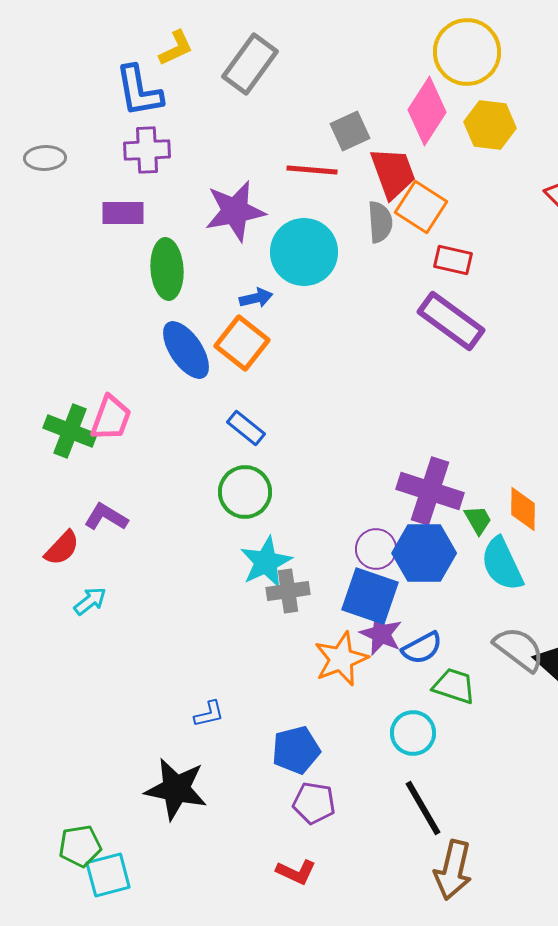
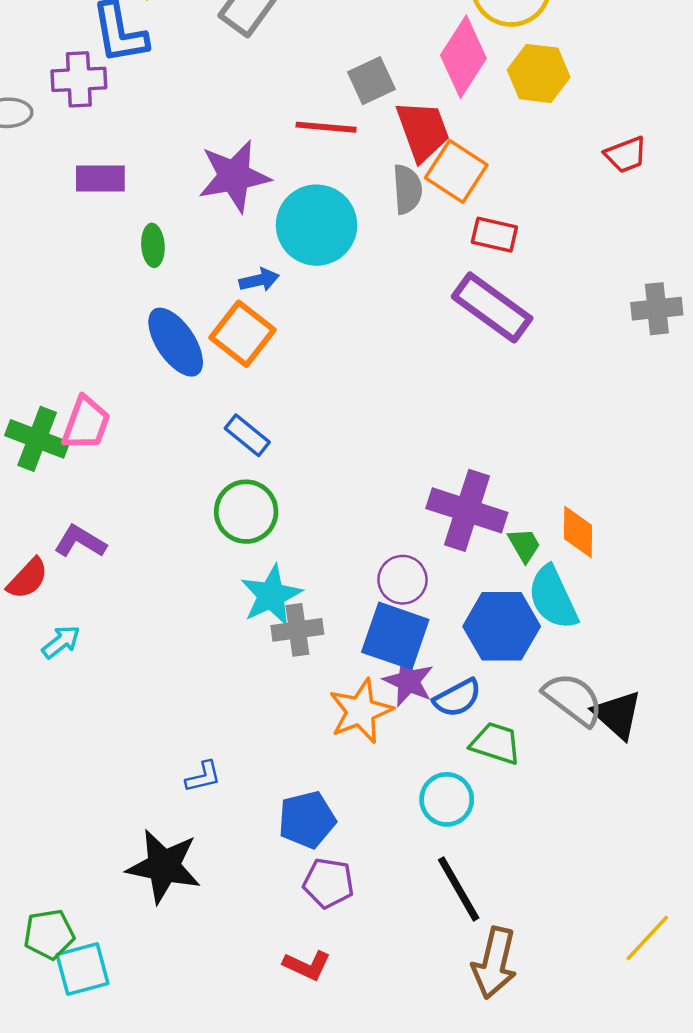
purple cross: (147, 150) -> (79, 79), moved
green ellipse: (167, 269) -> (153, 245), size x0.6
blue hexagon: (424, 553) -> (502, 626), moved

